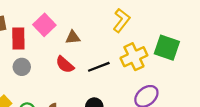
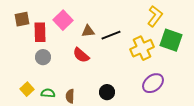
yellow L-shape: (121, 20) -> (155, 16), moved
black line: (99, 67) -> (111, 35), moved

